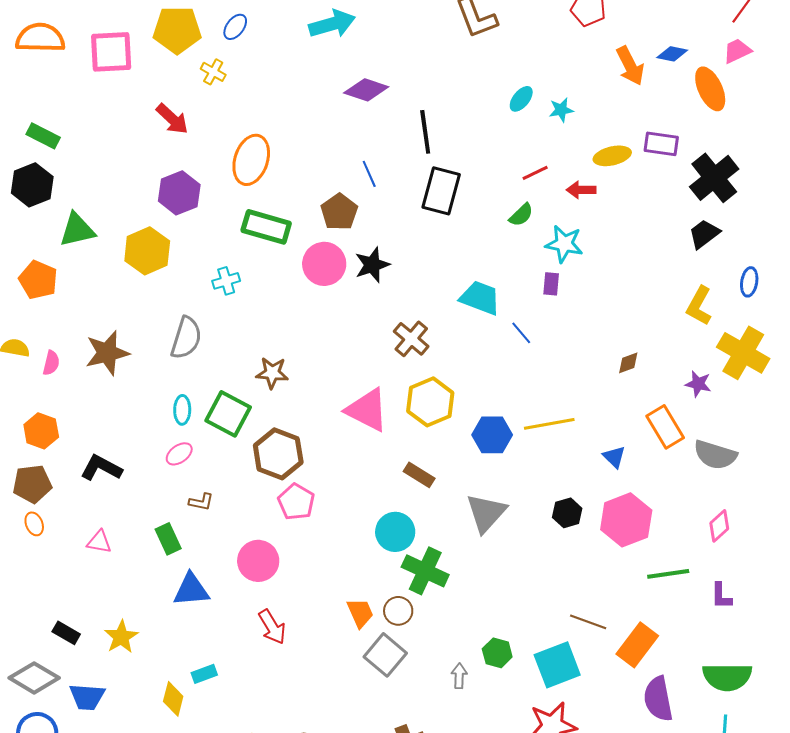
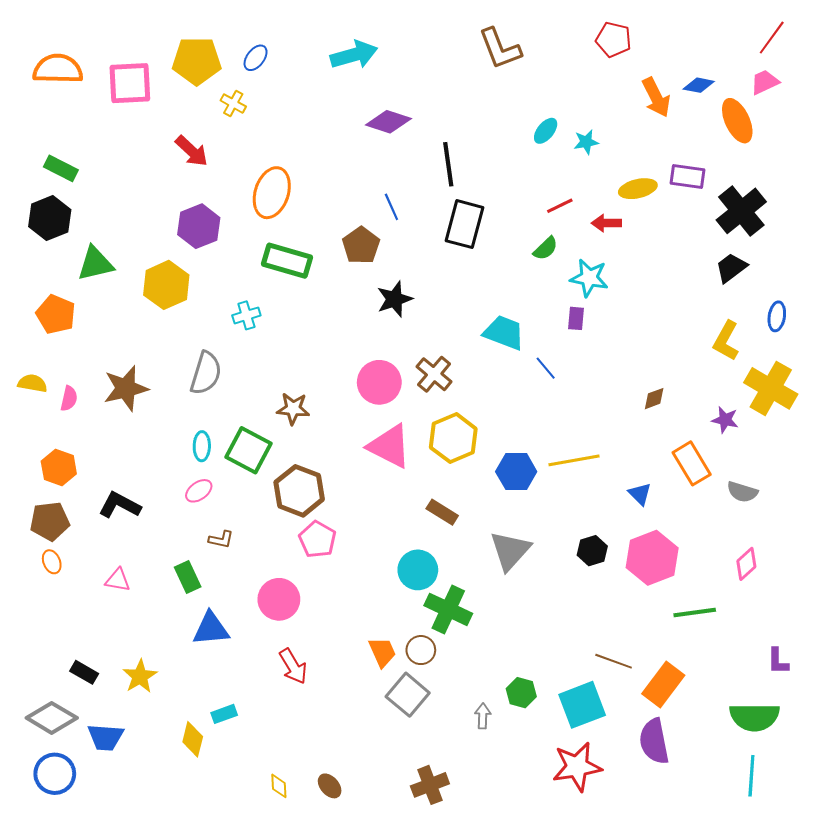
pink circle: (324, 264) -> (379, 382), moved
gray semicircle: (715, 455) -> (742, 492), size x0.7
purple L-shape: (721, 596) -> (778, 661), moved
purple semicircle: (658, 699) -> (654, 741), moved

